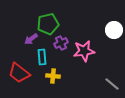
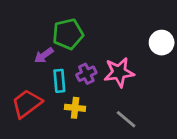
purple cross: (61, 43) -> (86, 74), moved
red trapezoid: (19, 73) -> (27, 104), turned 105
gray line: (112, 84) -> (126, 119), moved

